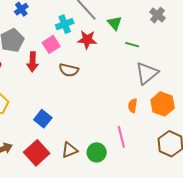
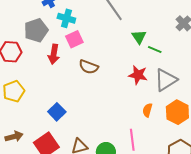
green triangle: (115, 23) -> (139, 37), moved
cyan cross: (65, 24) -> (66, 18), moved, turned 30
red star: (87, 40) -> (138, 75), moved

